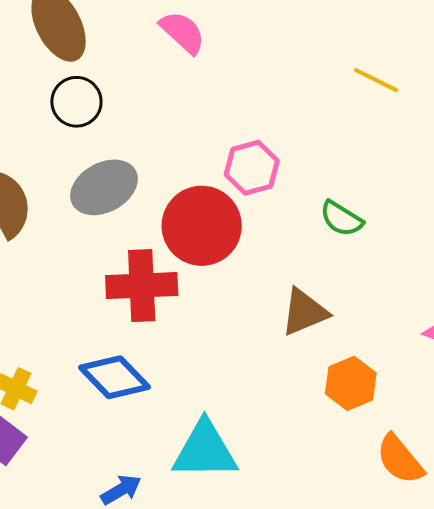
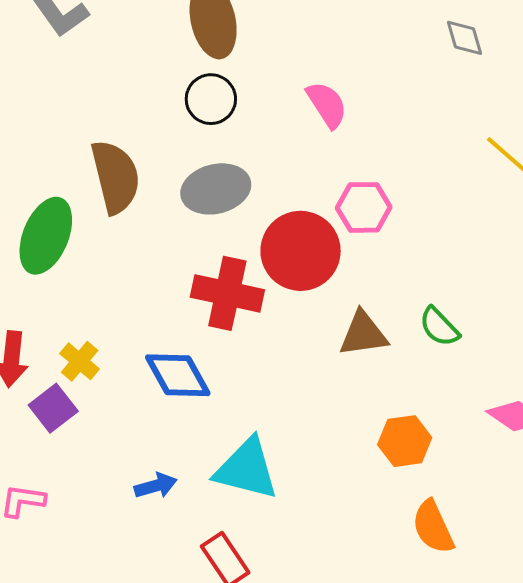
pink semicircle: (182, 32) -> (327, 105), moved
green semicircle: (341, 219) -> (439, 327), moved
brown triangle: (304, 312) -> (363, 334), moved

